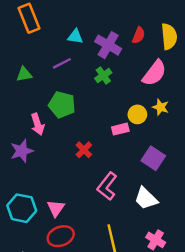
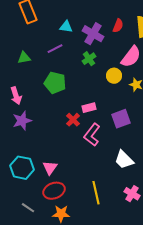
yellow circle: (137, 114) -> (114, 76), moved
pink arrow: (38, 124) -> (16, 96), moved
pink rectangle: (120, 129) -> (89, 108), moved
purple square: (153, 158) -> (121, 119), moved, turned 36
pink L-shape: (107, 186) -> (92, 135), moved

